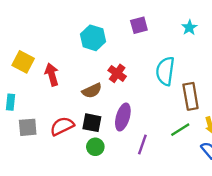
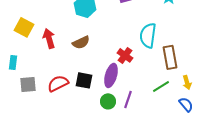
red cross: (117, 73) -> (125, 55), moved
brown semicircle: (92, 91) -> (81, 42), moved
green circle: (95, 147) -> (108, 101), moved

